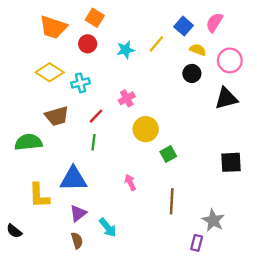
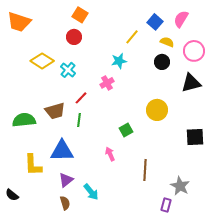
orange trapezoid: (53, 27) -> (19, 22), moved
cyan star: (126, 50) -> (119, 61), moved
cyan cross: (81, 83) -> (68, 70), turned -35
brown trapezoid: (57, 116) -> (55, 111), moved
yellow circle: (146, 129) -> (157, 110), moved
green square: (168, 154) -> (126, 130), moved

